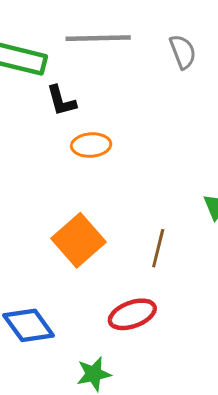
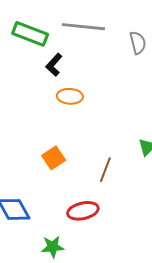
black L-shape: (61, 101) -> (54, 65), turned 50
orange square: (79, 240) -> (54, 158), size x0.7

